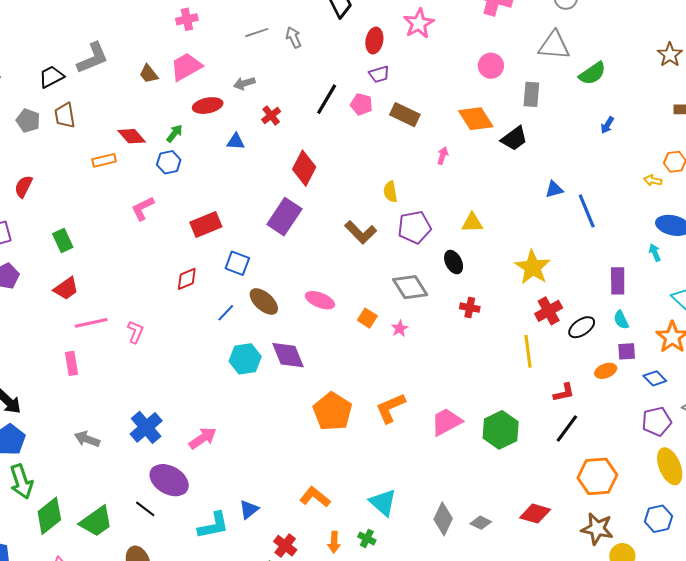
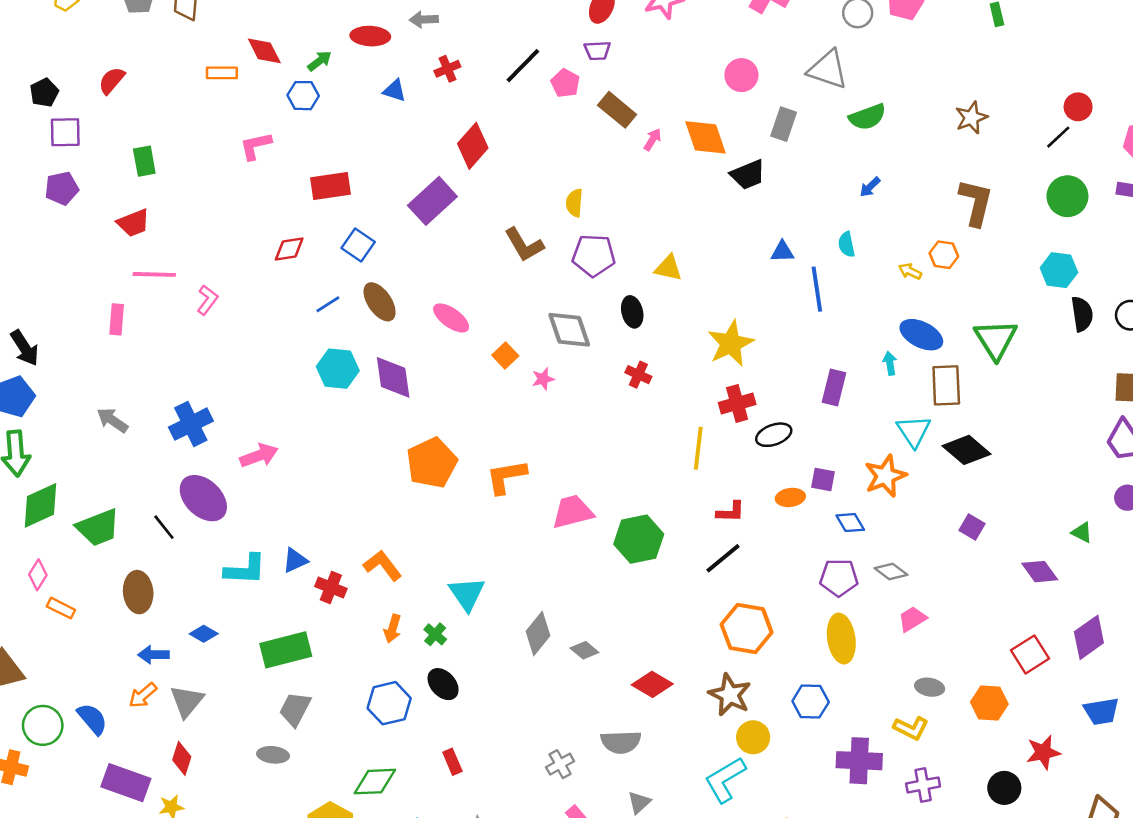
pink arrow: (443, 156) -> (653, 140), moved
cyan semicircle: (621, 320) -> (847, 244), moved
red diamond: (535, 514) -> (652, 684), moved
red cross: (285, 546) -> (331, 588), moved, turned -30

